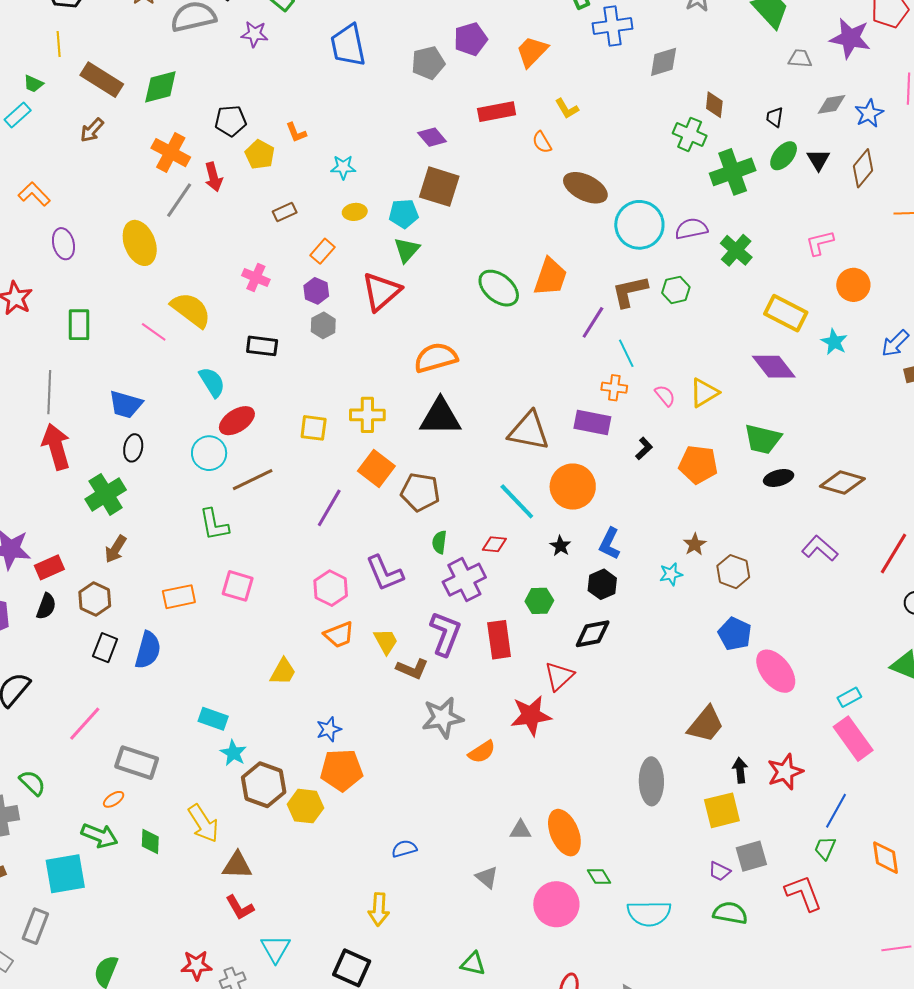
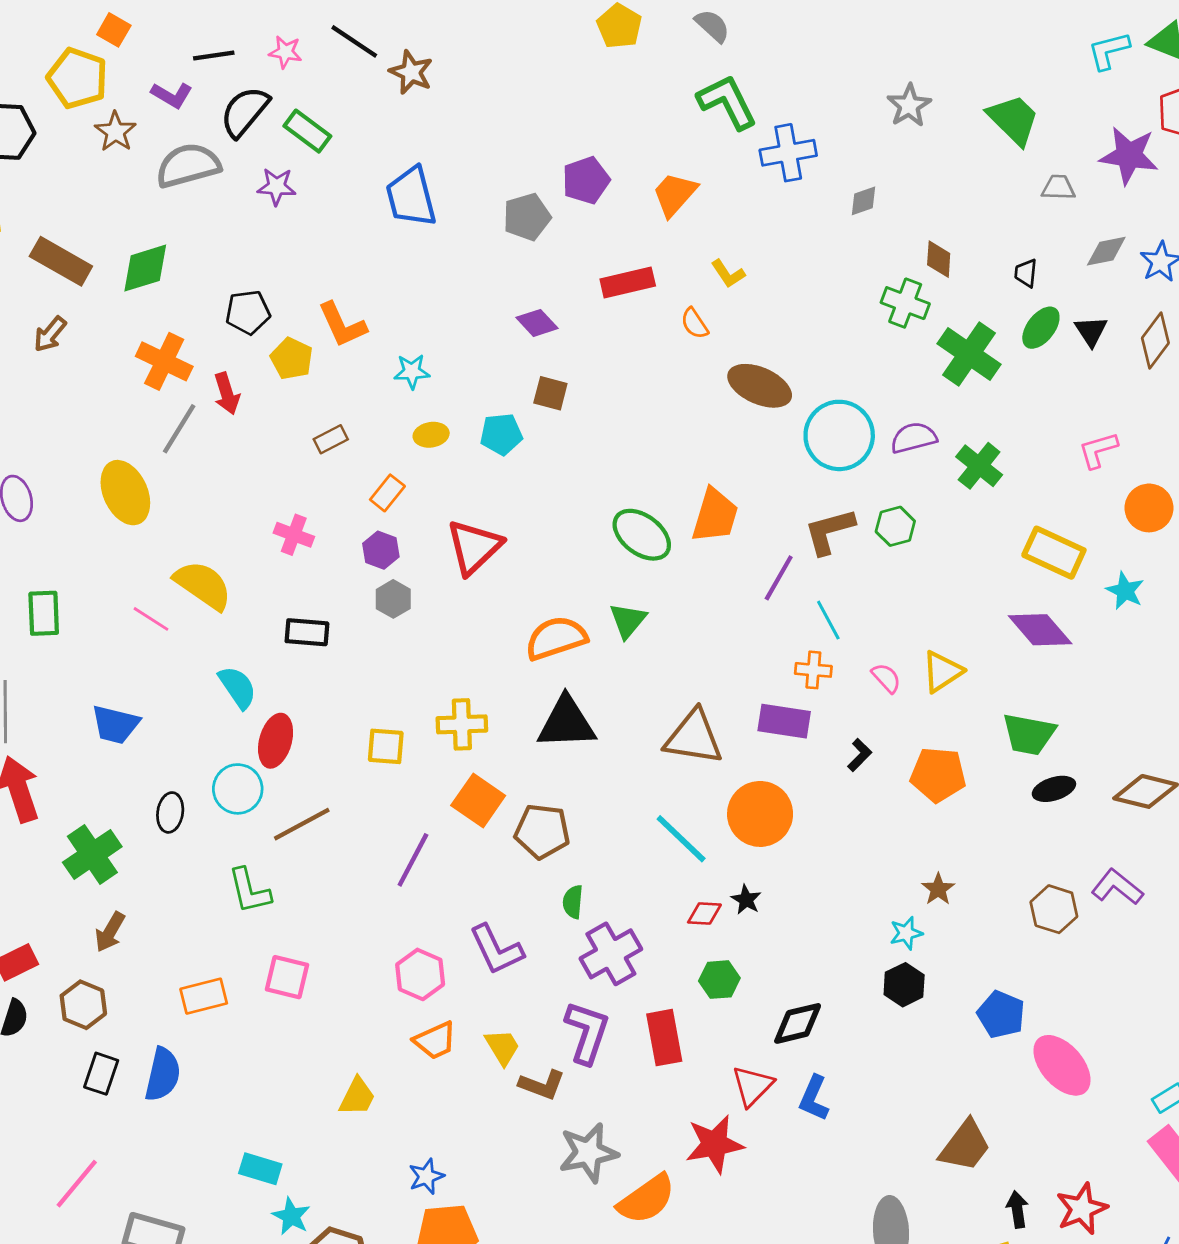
gray diamond: (664, 62) -> (863, 201), size x0.7
orange L-shape: (296, 133) -> (342, 325), size x1.6
green cross: (733, 172) -> (969, 354), turned -33
brown square: (439, 187) -> (550, 393), size x0.6
green triangle: (407, 250) -> (628, 620), moved
red ellipse: (237, 421) -> (276, 741), turned -39
black ellipse: (133, 448) -> (170, 812), moved
red diamond: (494, 544) -> (704, 913), moved
blue L-shape: (610, 544) -> (814, 1098), moved
brown hexagon: (733, 572) -> (1054, 909), moved
black hexagon: (602, 584) -> (904, 985), moved
orange semicircle: (482, 752) -> (647, 1199), size x1.5

